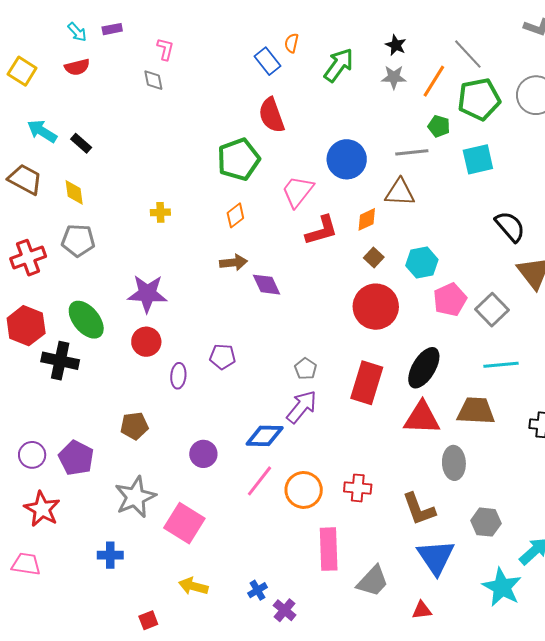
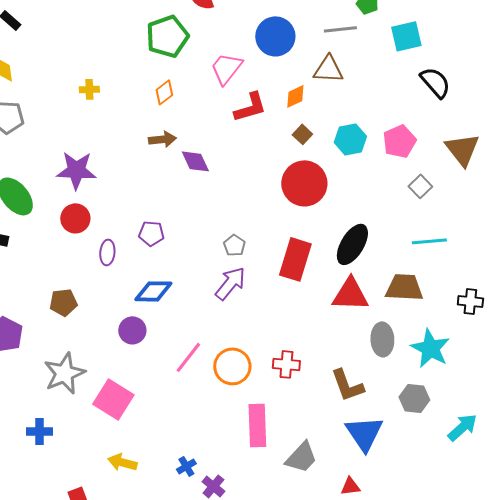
black semicircle: (510, 226) -> (435, 82), moved
pink pentagon: (450, 300) -> (399, 141), moved
gray square: (492, 310) -> (420, 186), size x0.7
blue diamond: (265, 436) -> (153, 291), moved
cyan star: (502, 587) -> (430, 348), moved

